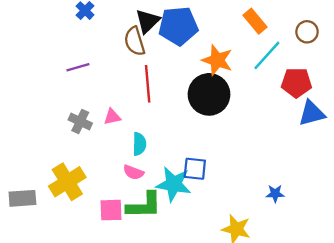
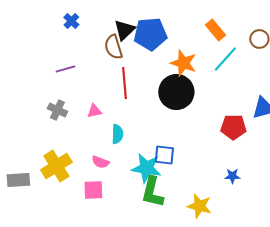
red pentagon: (296, 83) -> (233, 127), moved
gray cross: (80, 122) -> (57, 110), moved
pink semicircle: (133, 172) -> (100, 162), moved
green L-shape: (144, 205) -> (152, 192), moved, turned 104

